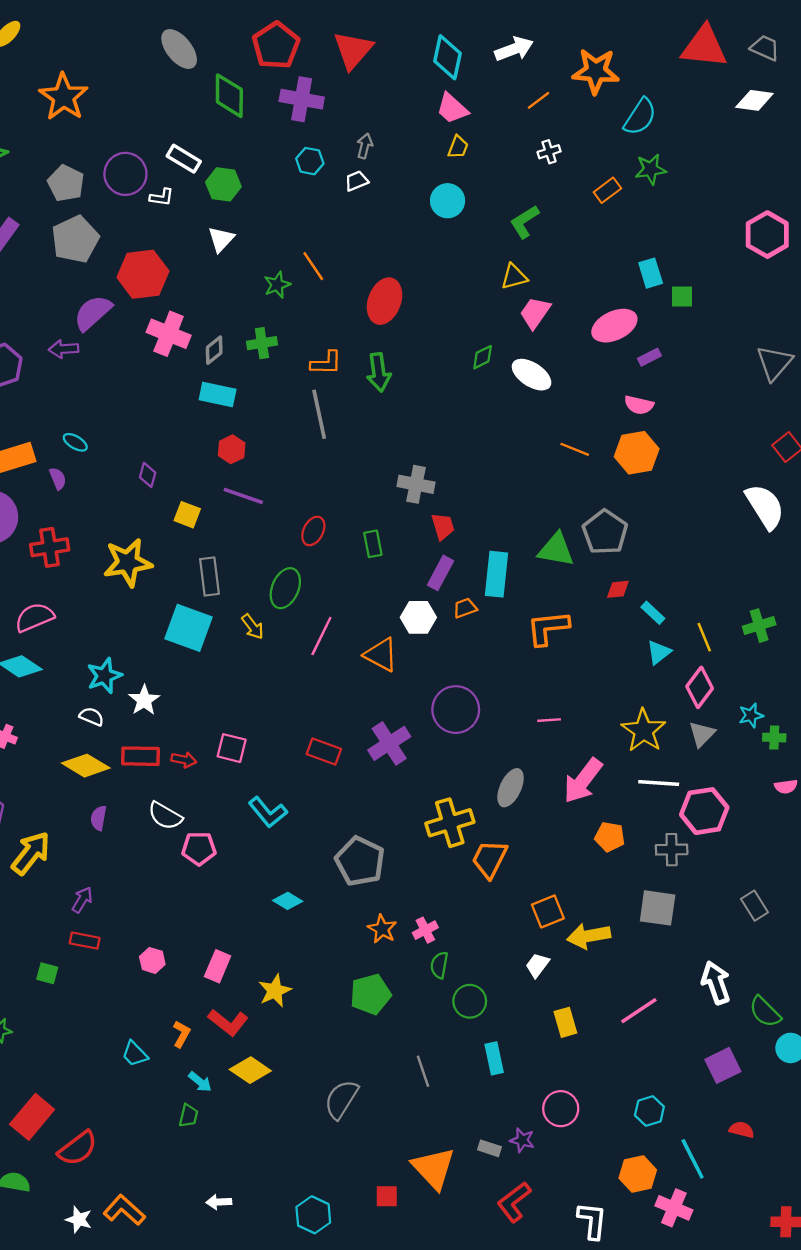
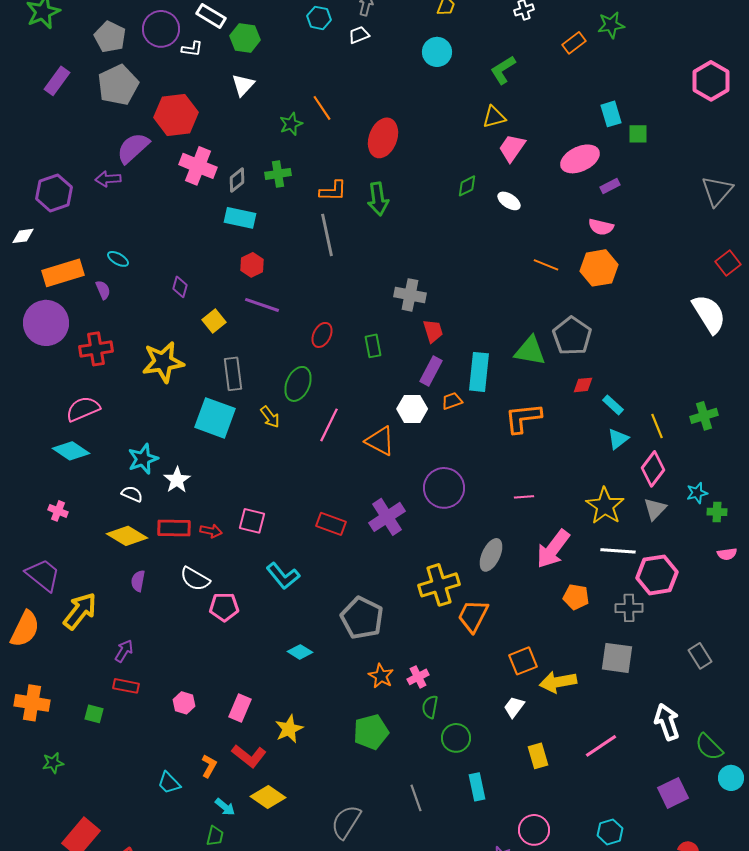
white ellipse: (532, 375) -> (509, 201), size x0.7
yellow square: (187, 515) -> (214, 321), turned 30

